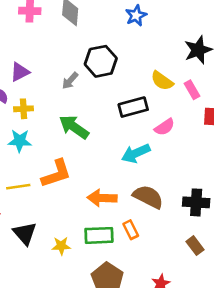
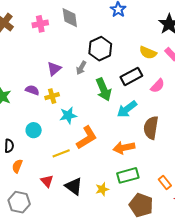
purple triangle: (20, 72) -> (54, 69), moved
green arrow: (74, 127) -> (104, 89), moved, turned -135
cyan star: (20, 141) -> (68, 115), moved
cyan arrow: (136, 153) -> (127, 109), moved
brown semicircle: (148, 197) -> (151, 128), moved, turned -95
orange rectangle: (131, 230) -> (165, 183), moved

